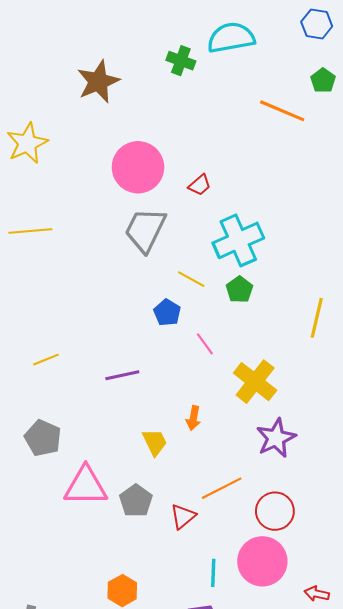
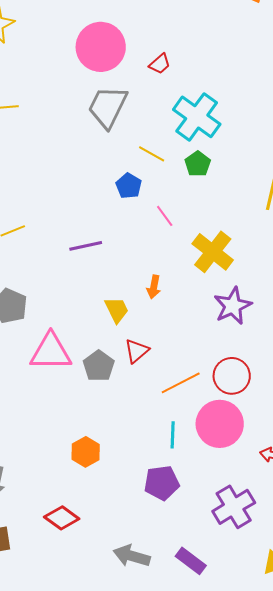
cyan cross: (238, 240) -> (197, 117), turned -30
orange line: (222, 488) -> (181, 383), moved
red triangle: (183, 516) -> (137, 351), moved

